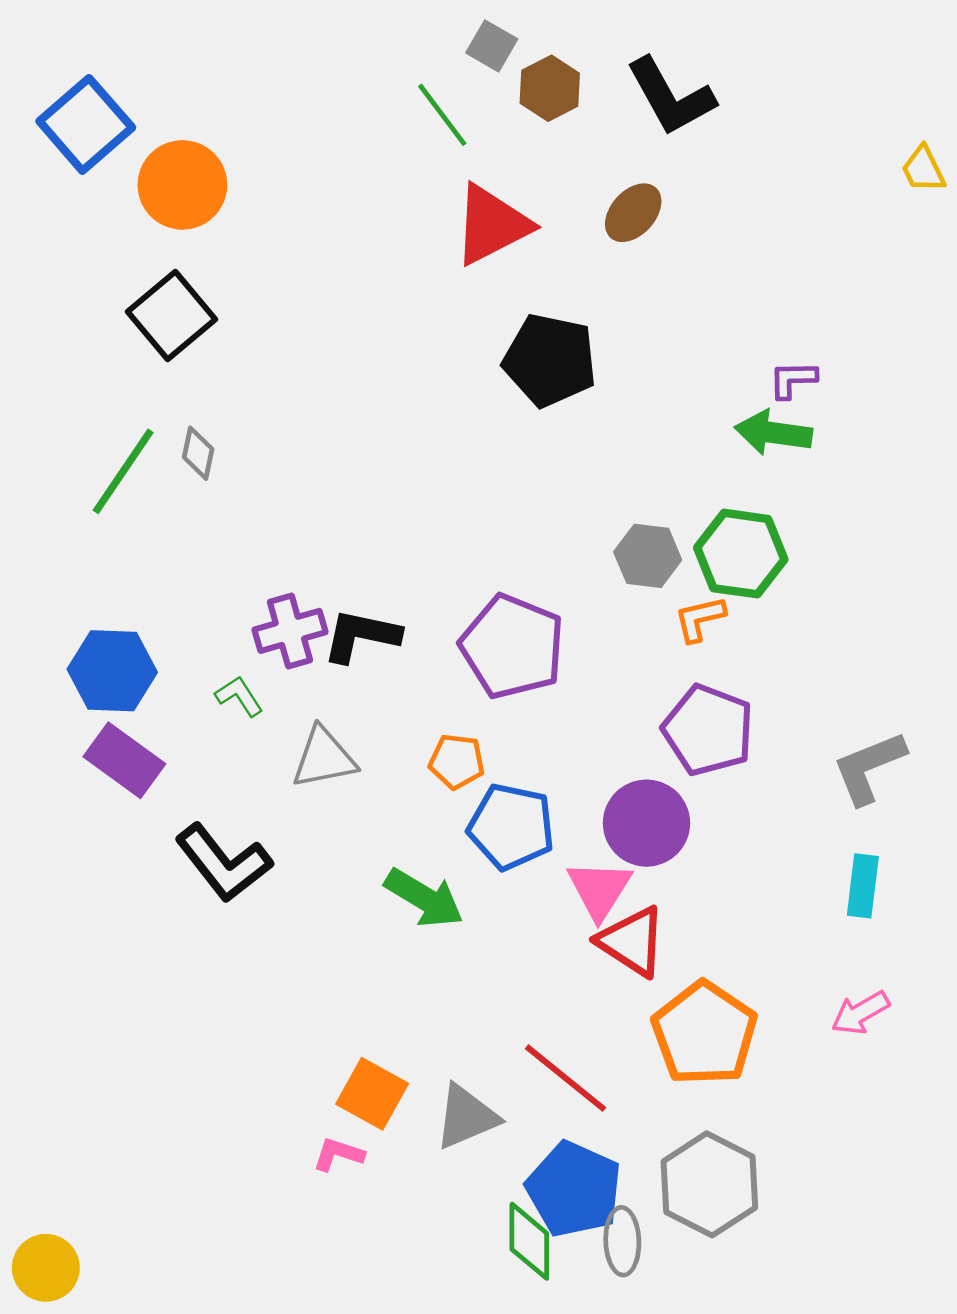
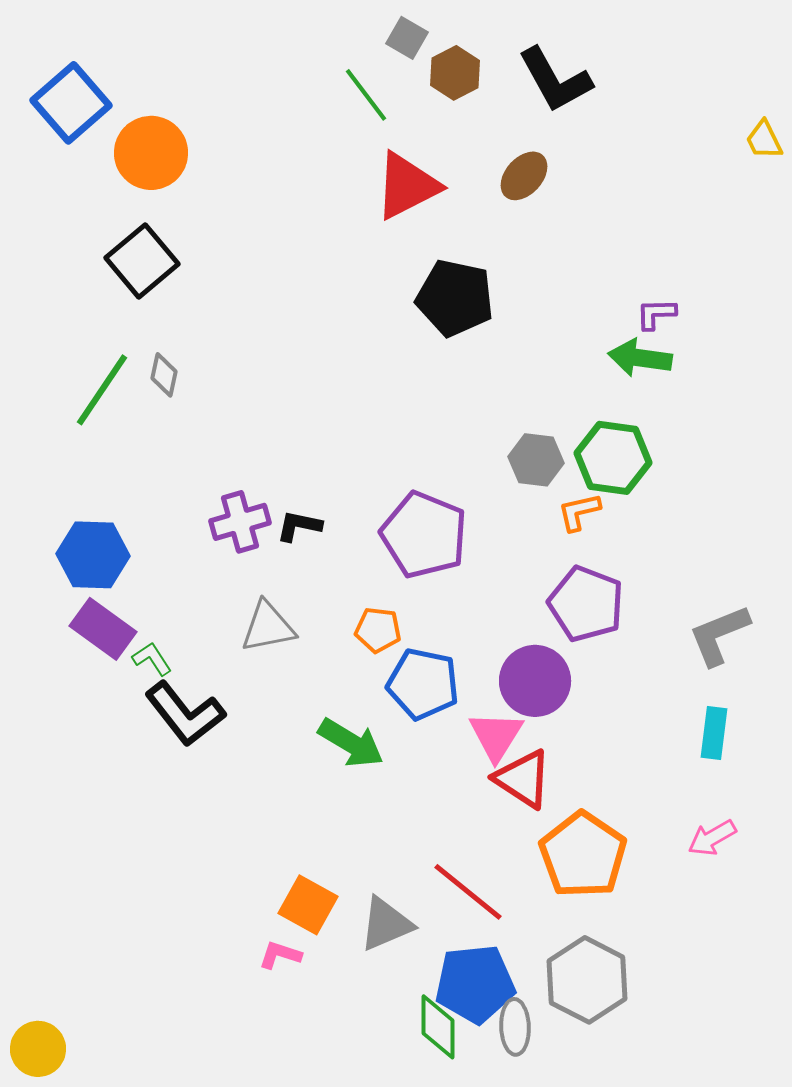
black L-shape: (361, 636) -> (299, 526), size x0.7
green L-shape: (239, 696) -> (152, 659), moved
blue pentagon: (574, 1189) -> (475, 984), turned -30

